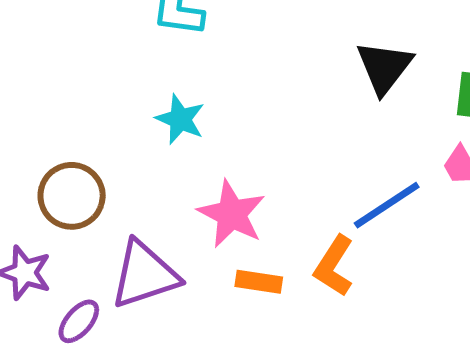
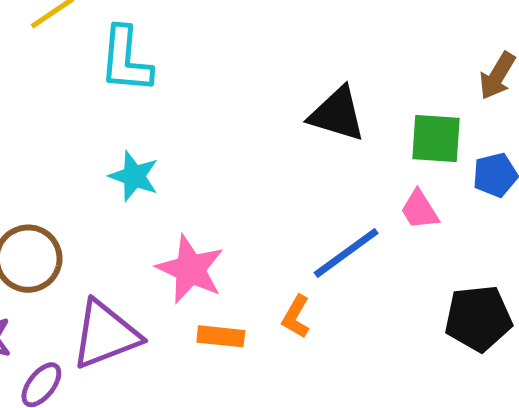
black triangle: (384, 67) -> (337, 114), turned -48
orange L-shape: (334, 266) -> (296, 317), size x0.7

